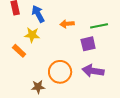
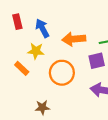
orange arrow: (67, 24) -> (74, 39), size x1.5
orange circle: (60, 72) -> (62, 73), moved

